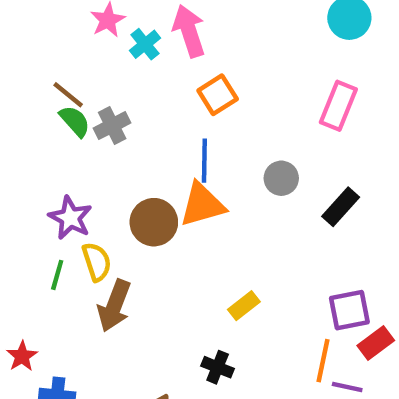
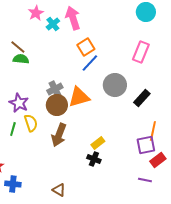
green semicircle: (75, 121) -> (21, 59), turned -42
gray cross: (112, 125) -> (55, 89), moved
blue line: (204, 161) -> (90, 63), moved, turned 42
gray circle: (281, 178) -> (115, 85), size x1.5
brown arrow: (114, 306) -> (59, 135), moved
orange line: (323, 361) -> (153, 131), moved
black cross: (218, 367) -> (94, 159), moved

